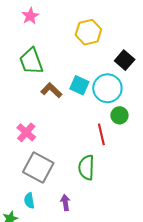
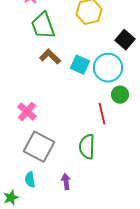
green trapezoid: (31, 61) -> (43, 26), moved
brown L-shape: (51, 90) -> (50, 57), moved

